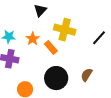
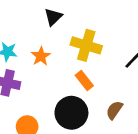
orange rectangle: (51, 47) -> (84, 81), moved

